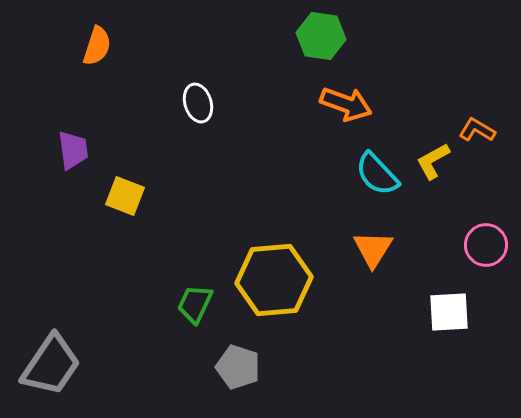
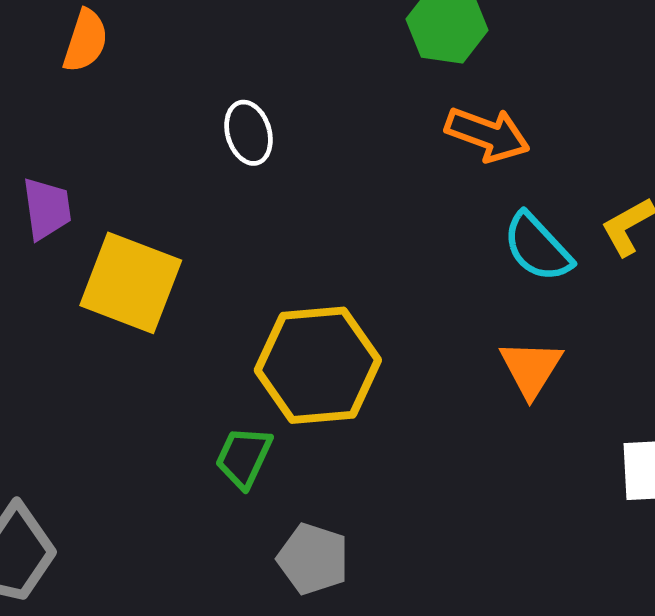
yellow square: (125, 196) -> (131, 283), size x1.6
yellow hexagon: (274, 280) -> (318, 365), moved

